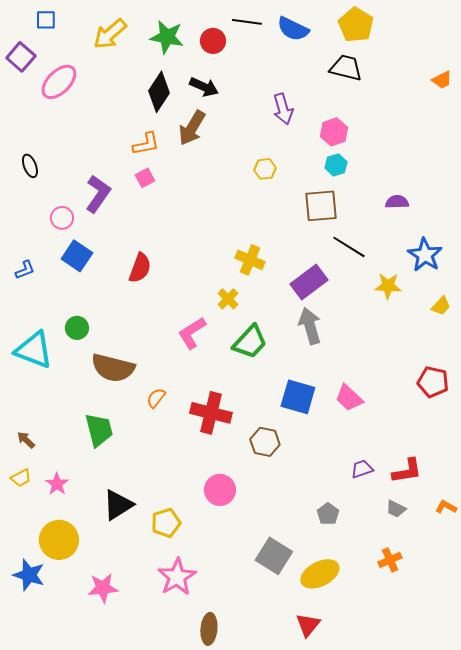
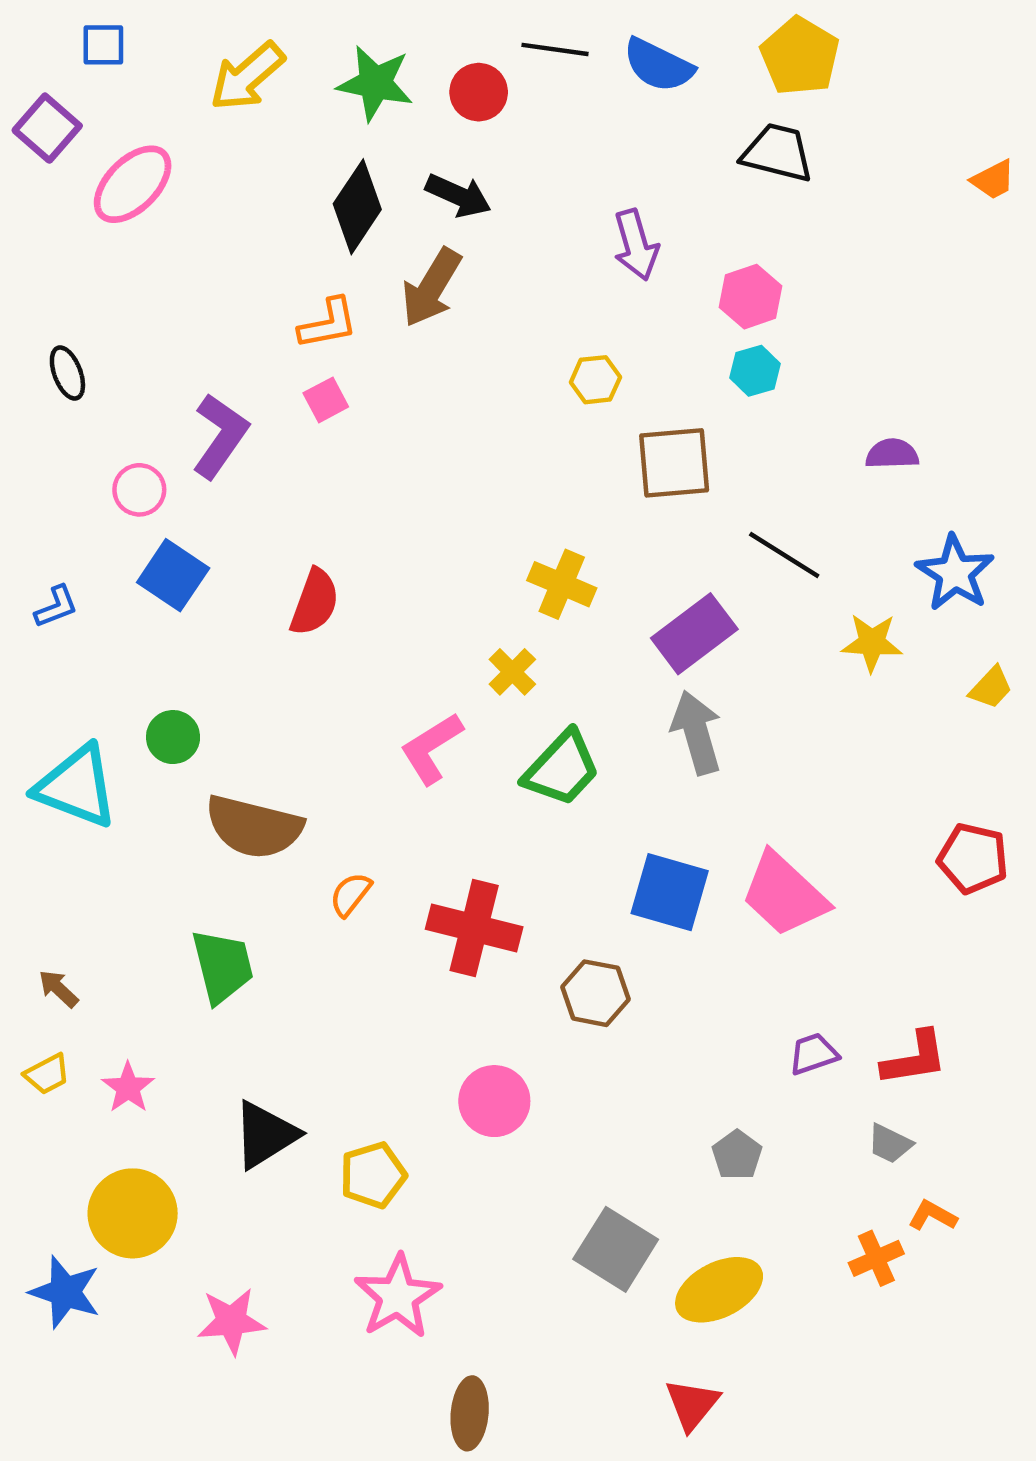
brown square: (321, 206) -> (674, 463), moved
pink trapezoid: (349, 398) -> (784, 894), size x1.4
orange L-shape: (446, 507) -> (933, 1216), moved

